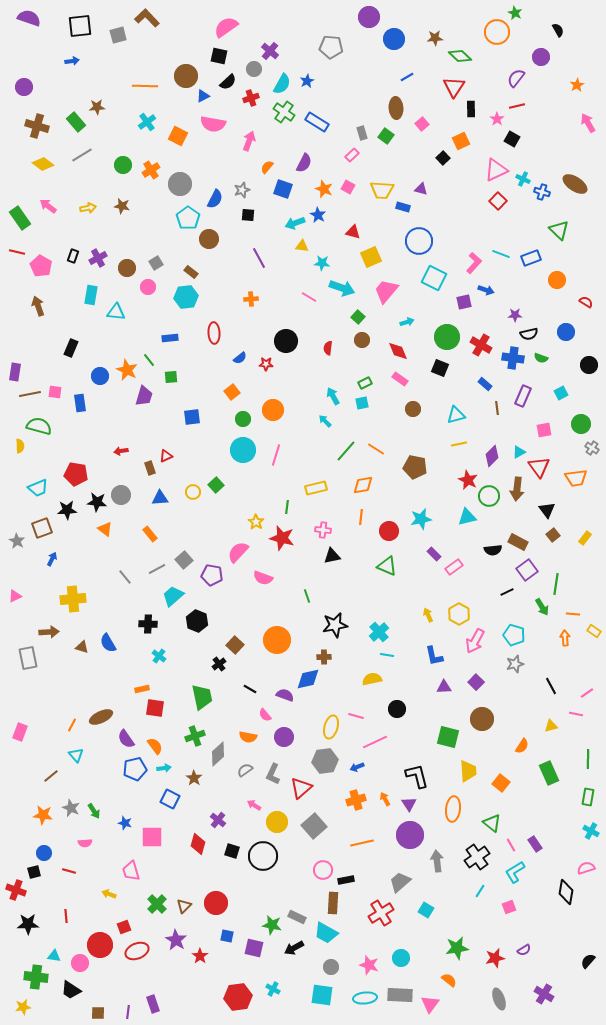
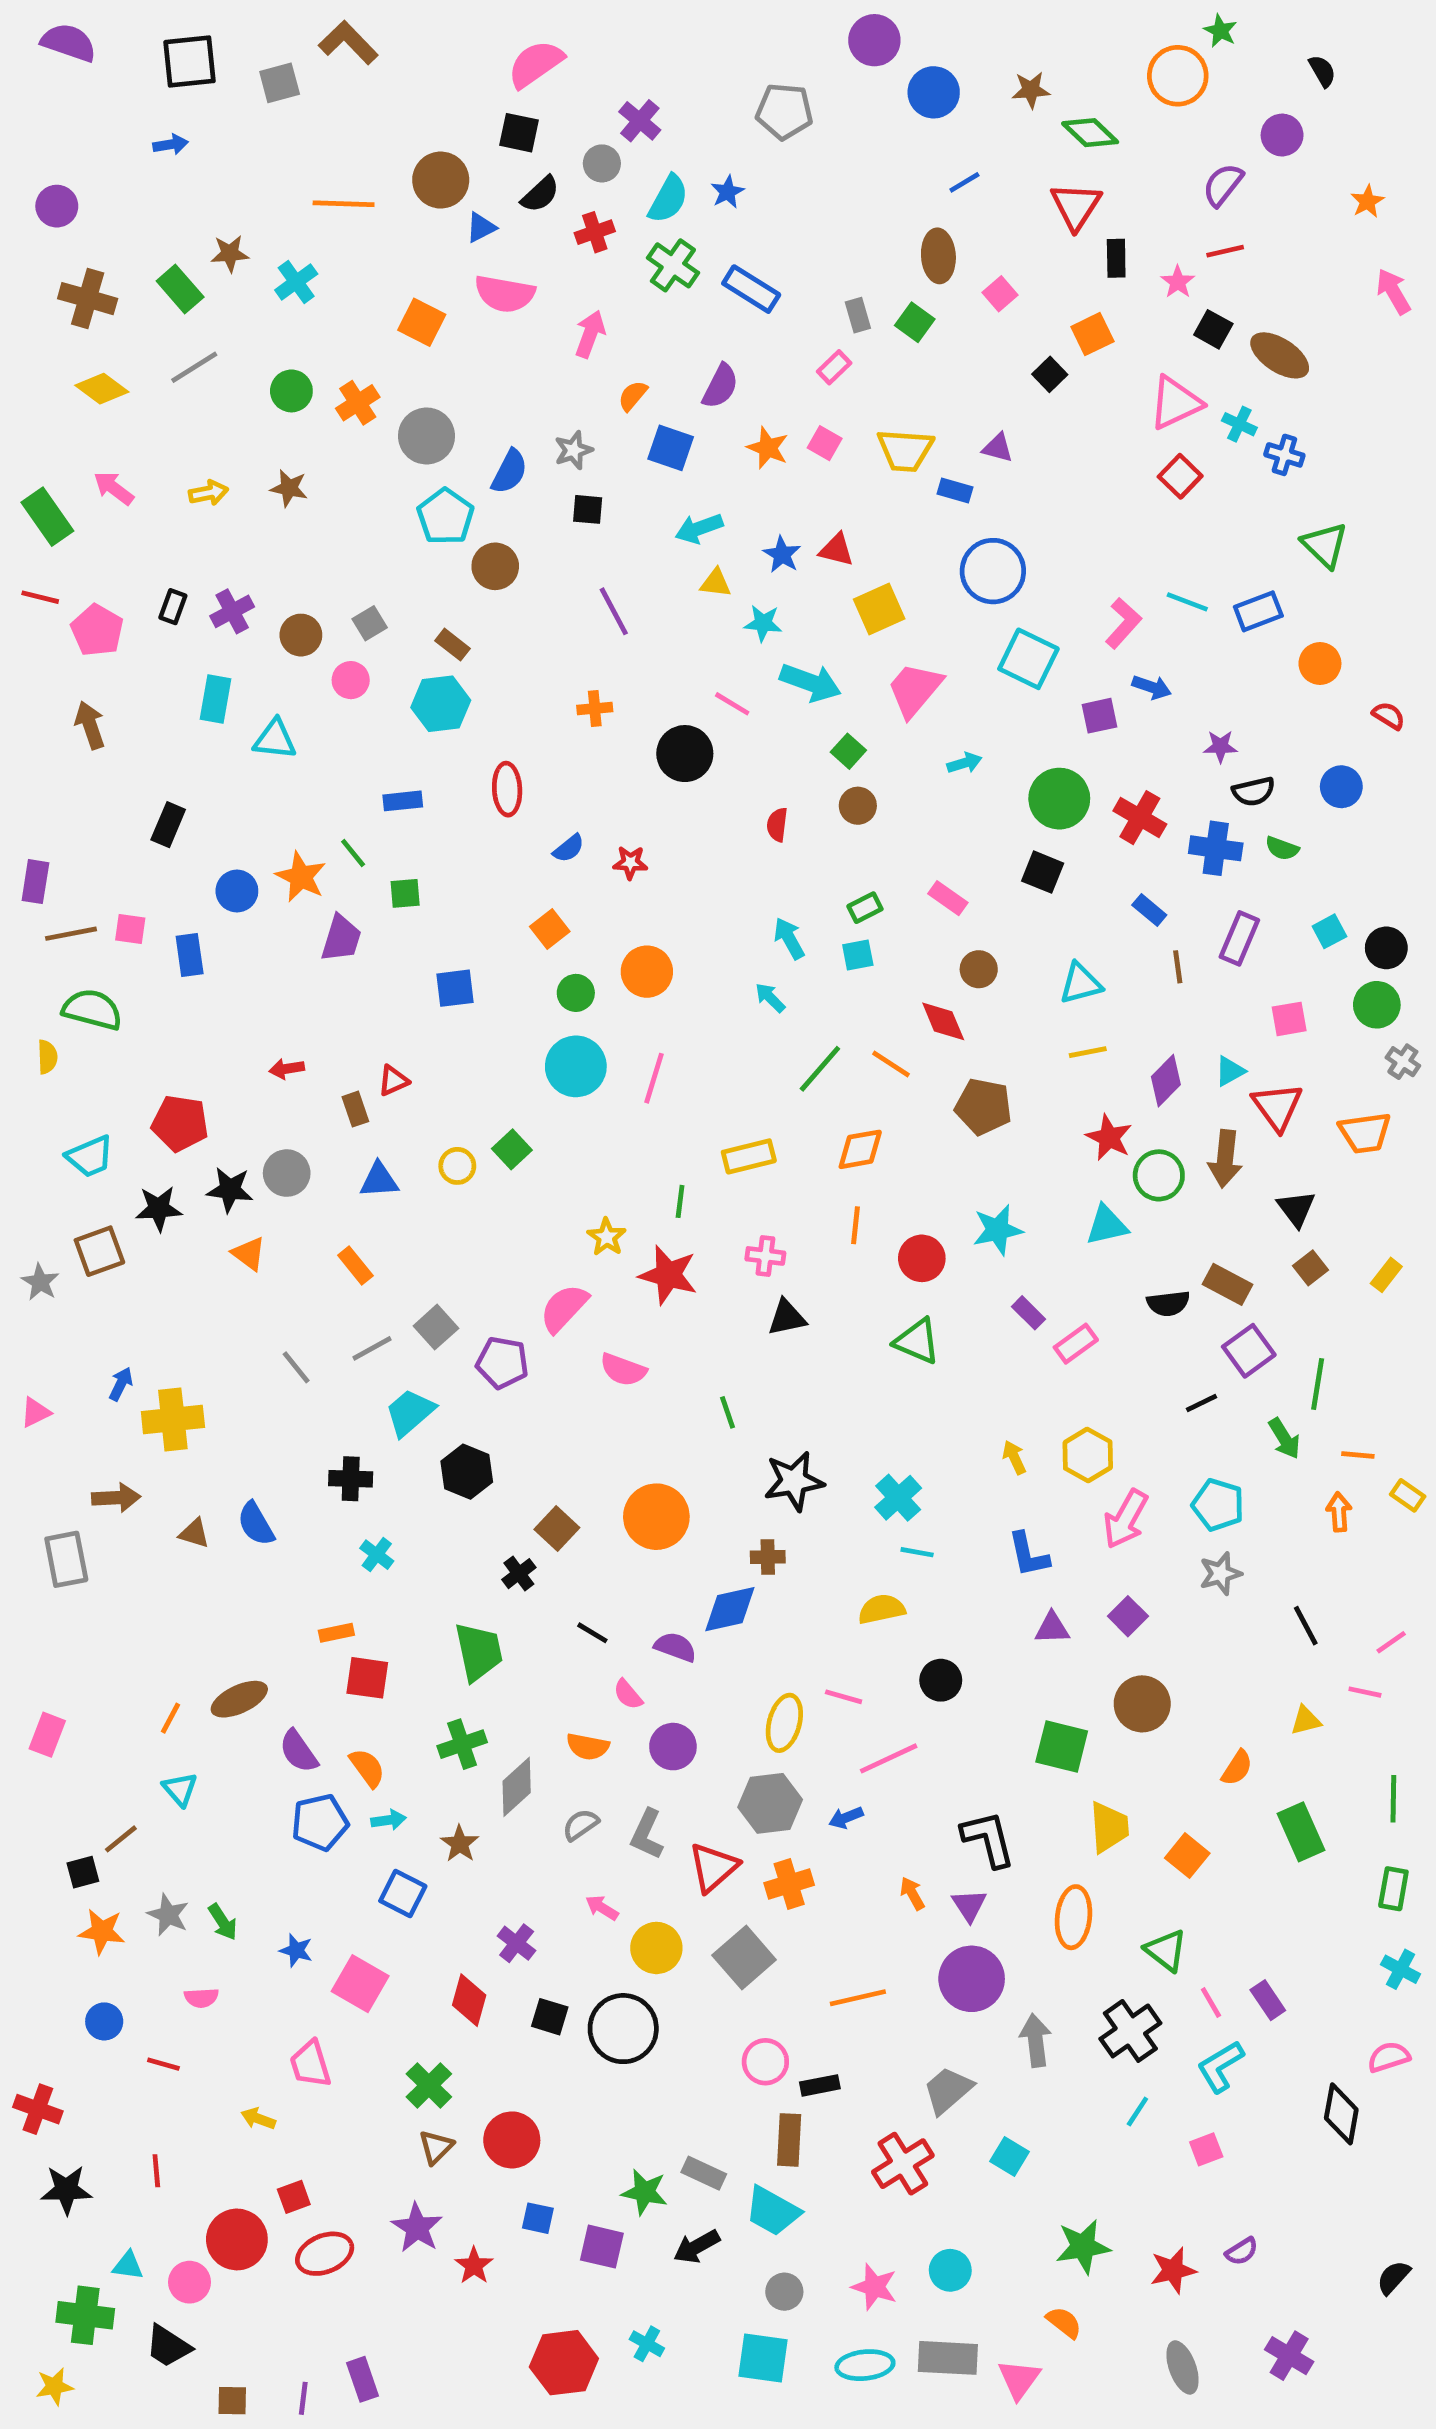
cyan cross: (147, 122) -> (296, 282), moved
brown ellipse: (575, 184) -> (1280, 355), moved
blue star: (318, 215) -> (782, 554), moved
black circle: (286, 341) -> (685, 754), moved
red diamond: (398, 351) -> (943, 1021), moved
black circle: (589, 365) -> (1386, 948), moved
blue arrow: (52, 559) -> (121, 1384), moved
orange cross: (356, 800) -> (789, 1884), moved
pink square: (152, 837) -> (360, 1984), turned 30
black square: (34, 872) -> (83, 1872), moved
green cross: (157, 904) -> (429, 2085), moved

